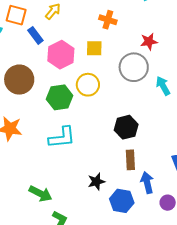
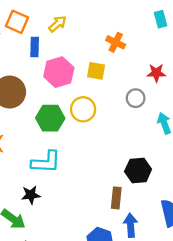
blue rectangle: (35, 35) -> (35, 47), turned 30
gray circle: (134, 67) -> (136, 98), size x0.6
black hexagon: (126, 127) -> (138, 170), moved
black star: (96, 182) -> (31, 195), moved

